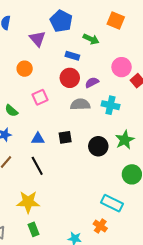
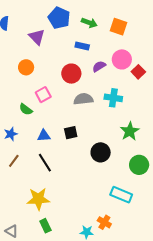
orange square: (116, 20) -> (118, 27), moved
green arrow: (91, 39) -> (89, 23), moved
blue rectangle: (72, 56) -> (82, 46), moved
purple semicircle: (92, 82) -> (99, 66), moved
green semicircle: (11, 111) -> (26, 109), moved
black circle: (98, 146) -> (101, 152), moved
orange cross: (100, 226) -> (104, 222), moved

